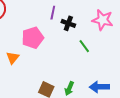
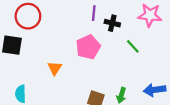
pink pentagon: (33, 38) -> (88, 47), moved

